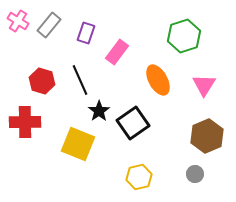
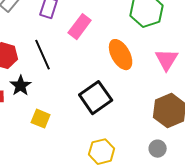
black star: (99, 111) -> (21, 86), moved
yellow square: (78, 144) -> (41, 119), size x0.6

